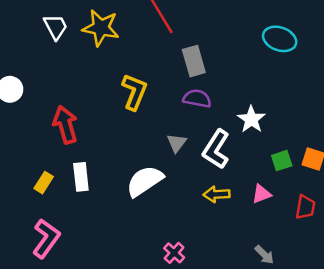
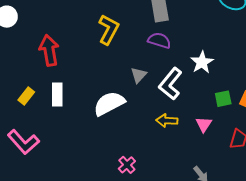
pink triangle: (262, 194) -> (204, 124), turned -42
pink L-shape: (46, 238) -> (23, 142), turned 96

